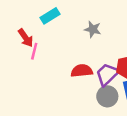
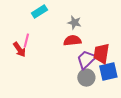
red arrow: (26, 38) -> (19, 50), moved
red semicircle: (82, 71) -> (72, 41), moved

